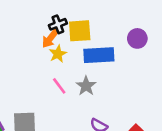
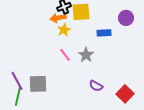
orange arrow: (50, 38) -> (58, 18), turned 42
blue rectangle: (99, 55) -> (104, 33), moved, size x0.6

